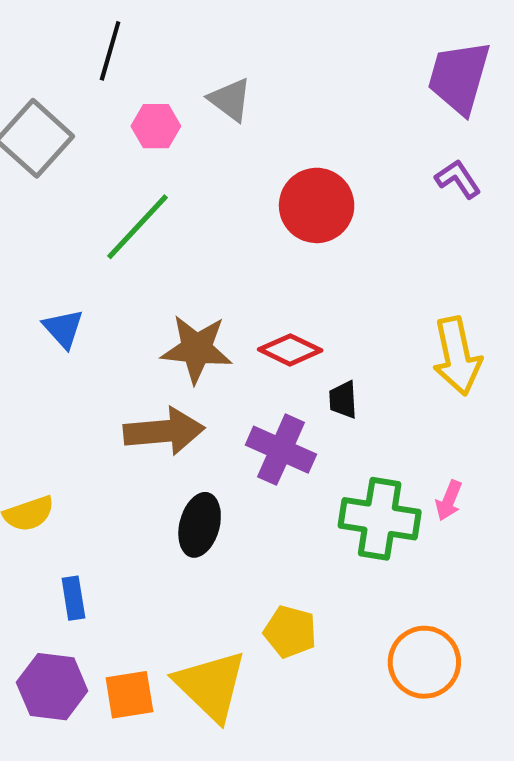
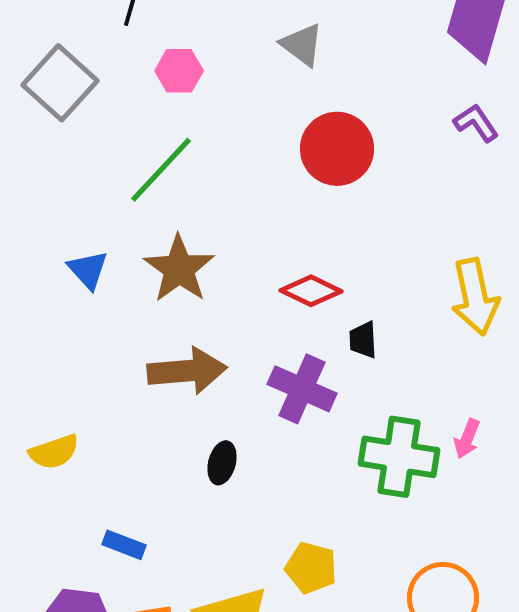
gray triangle: (230, 100) -> (302, 45), moved
brown star: (197, 349) -> (179, 269), moved, turned 30
black ellipse: (200, 525) -> (222, 463), size x0.7
blue rectangle: (73, 598) -> (124, 545), moved, turned -60

